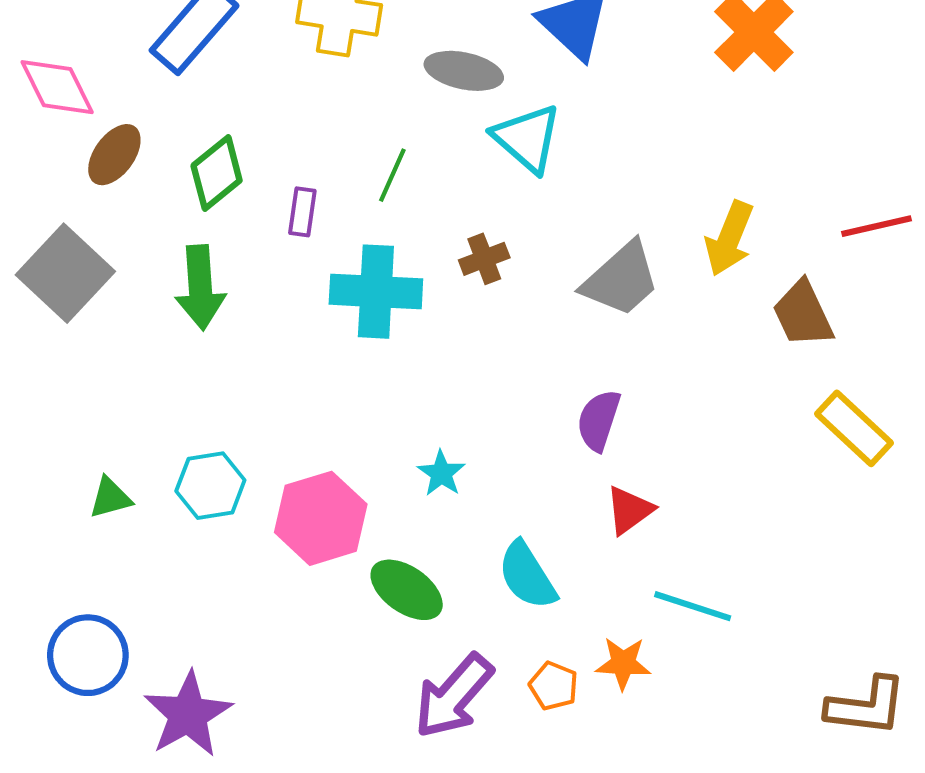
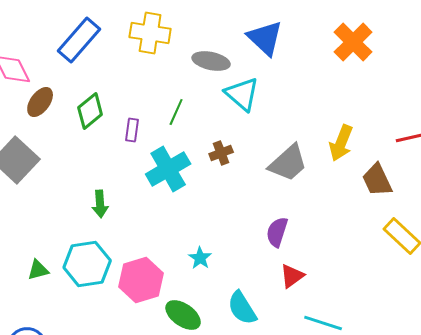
green arrow: (200, 287) -> (100, 204), moved, size x0.7
cyan cross: (376, 292) -> (168, 169), turned -33
cyan hexagon: (210, 486) -> (87, 264), size x1.4

